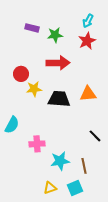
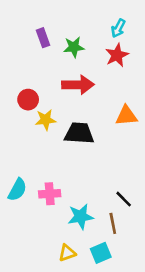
purple rectangle: (32, 28) -> (43, 38), turned 56
orange triangle: (88, 94) -> (126, 116), moved
cyan semicircle: (12, 125) -> (17, 190), moved
black line: (95, 136) -> (124, 199), moved

